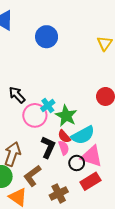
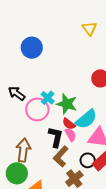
blue circle: (47, 37) -> (32, 48), moved
black circle: (77, 163) -> (88, 160), moved
brown L-shape: (32, 176) -> (61, 156), moved

